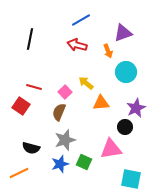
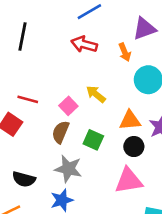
orange triangle: (101, 103) -> (130, 120), moved
black circle: (125, 127) -> (134, 147), moved
gray star: (65, 140) -> (68, 169), turned 30
green square: (84, 162) -> (93, 140), moved

